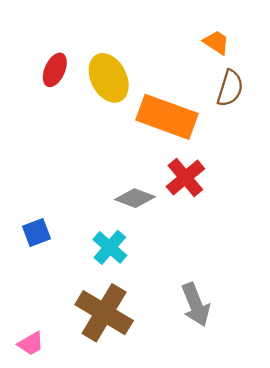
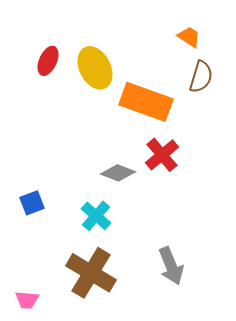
pink trapezoid: (31, 344) -> (27, 300), turned 35

